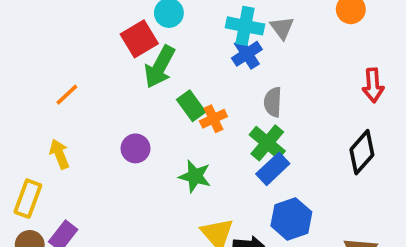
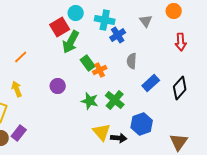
cyan cross: (245, 26) -> (105, 20), moved
gray triangle: (282, 28) -> (146, 21), moved
red arrow: (373, 85) -> (181, 42), moved
green cross: (267, 143) -> (115, 100), moved
blue rectangle: (273, 169) -> (151, 83), moved

